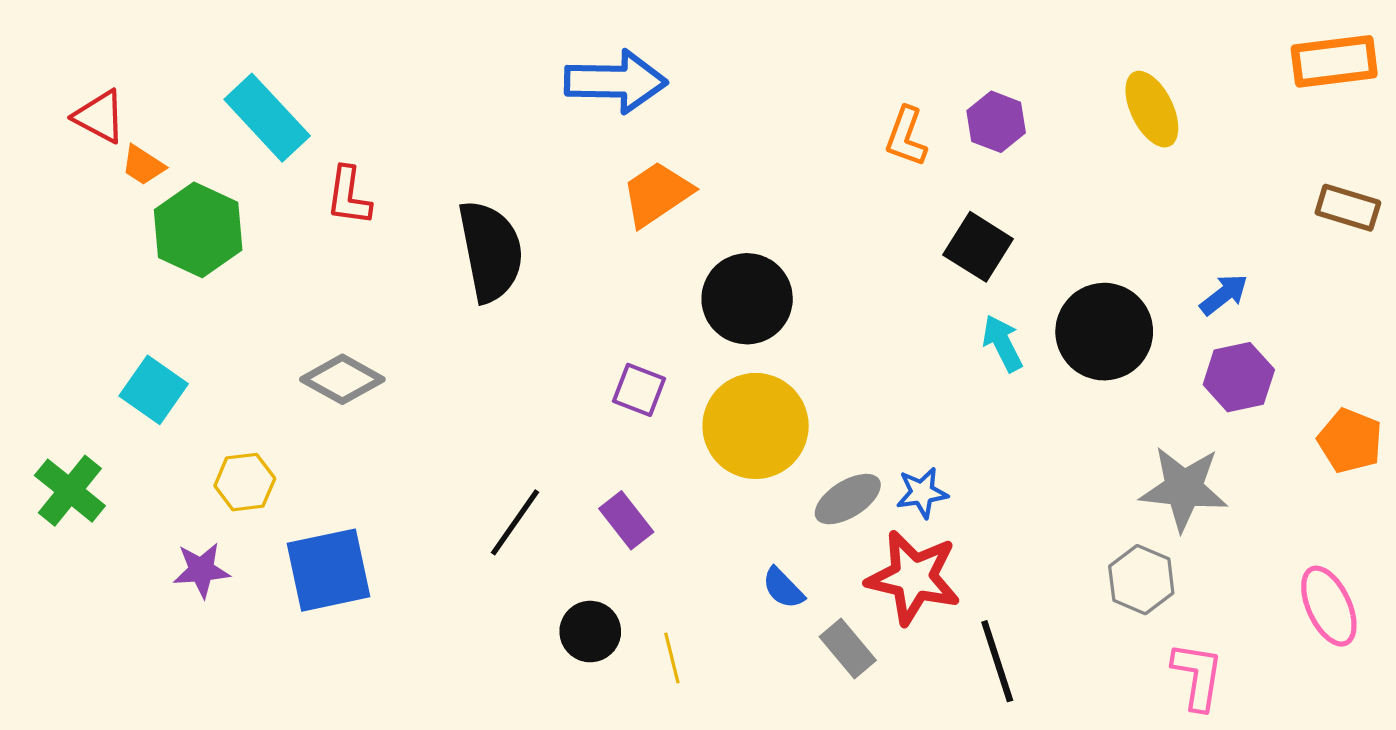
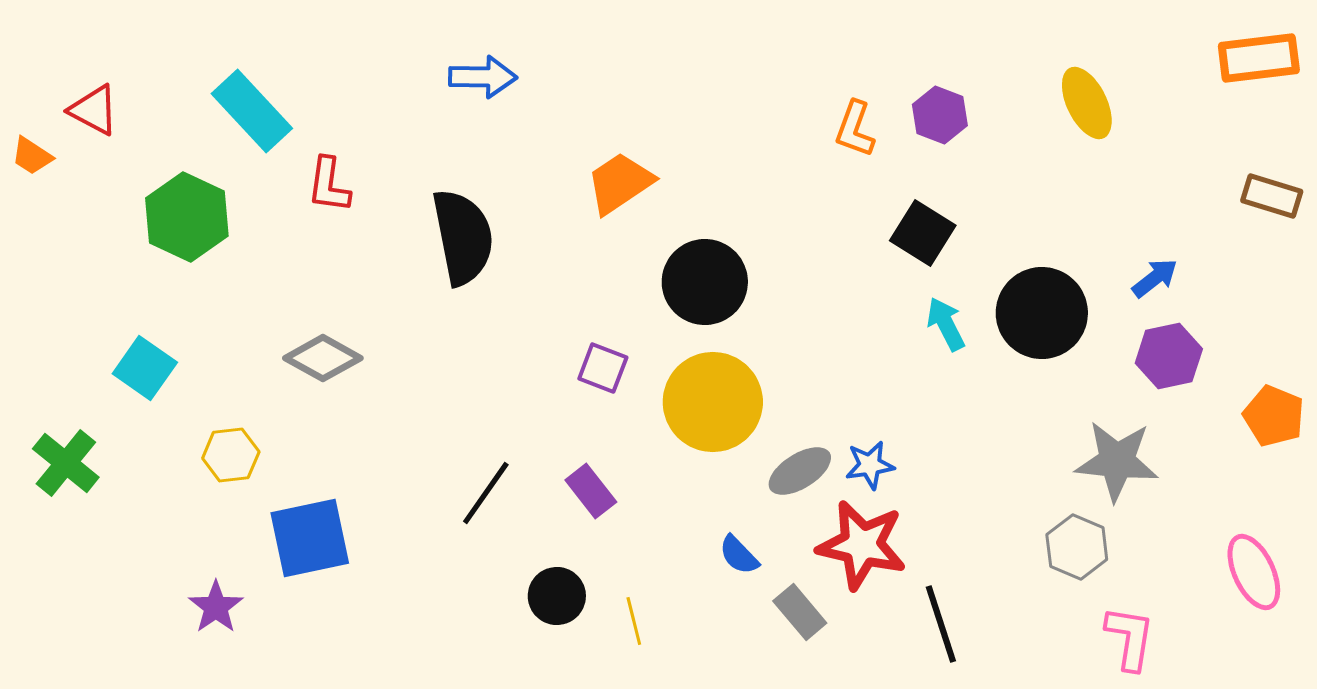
blue arrow: (616, 82) -> (483, 77), moved, size x0.7
orange trapezoid: (143, 165) -> (32, 156), moved
purple star: (201, 570) -> (216, 607), moved, turned -30

